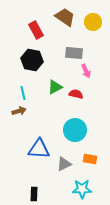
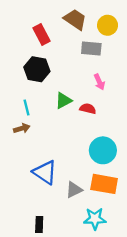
gray rectangle: (74, 53) -> (91, 48), moved
cyan circle: (75, 130) -> (103, 150), moved
blue triangle: (39, 149) -> (45, 172), turned 30
orange rectangle: (90, 159) -> (104, 184), size x1.6

